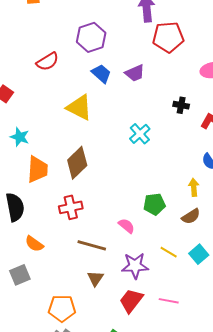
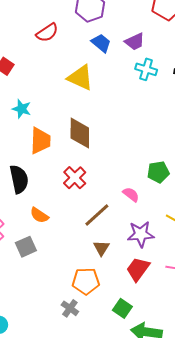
cyan cross: (140, 134) -> (146, 69), moved, turned -30
brown diamond: (77, 163) -> (80, 133), turned -44
red cross: (71, 207) -> (75, 178), turned -30
brown line: (92, 245) -> (97, 215), turned -56
orange pentagon: (62, 308) -> (86, 281), moved

